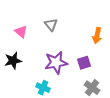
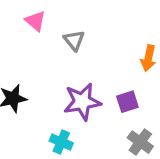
pink triangle: (21, 32) -> (35, 21), moved

